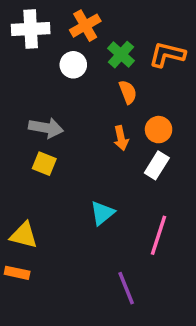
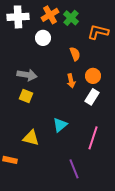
green cross: (121, 55) -> (71, 18), moved
yellow triangle: (24, 235) -> (31, 138), moved

